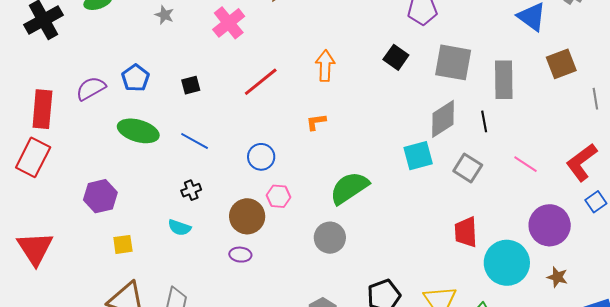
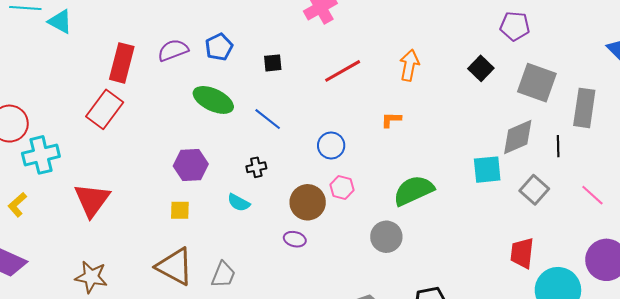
purple hexagon: (100, 196) -> (191, 165), moved

